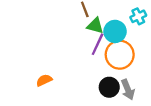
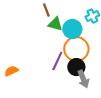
purple line: (98, 44) -> (57, 61), moved
black circle: (109, 87) -> (76, 67), moved

